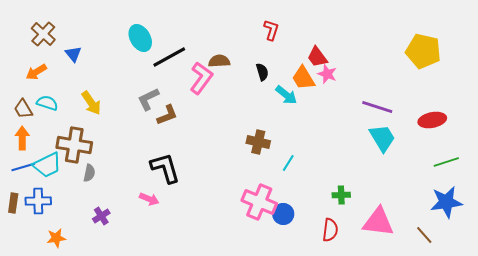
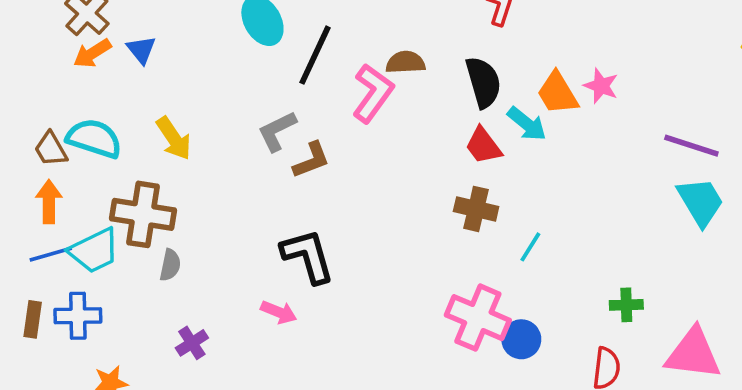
black line: (169, 57) -> (315, 55), turned -36
red trapezoid: (317, 57) -> (483, 146), moved
orange arrow: (36, 72) -> (92, 53), moved
black semicircle: (262, 72) -> (483, 82), size x1.6
cyan semicircle: (47, 103) -> (94, 138), size x1.4

